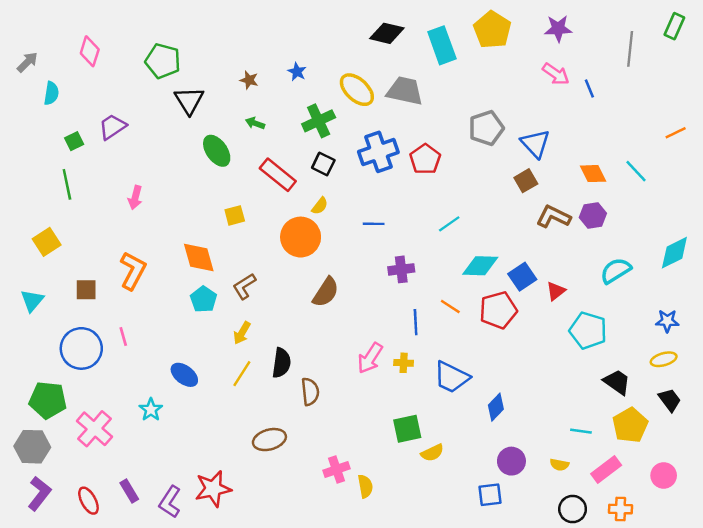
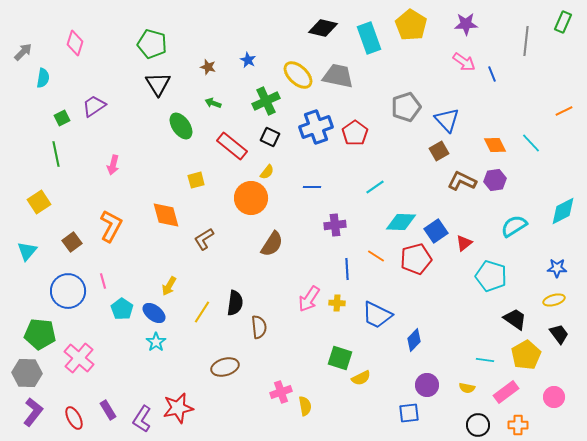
green pentagon: (163, 61) -> (152, 44), moved
brown square: (86, 290) -> (72, 242), turned -36
cyan pentagon: (204, 299) -> (122, 309), moved
yellow arrow: (242, 333) -> (169, 286), moved
cyan star: (151, 410) -> (156, 342), moved
green square: (407, 429) -> (340, 358), turned 30

